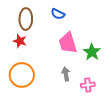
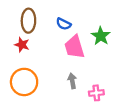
blue semicircle: (58, 14) -> (64, 24), moved
green star: (92, 52) -> (101, 36), moved

